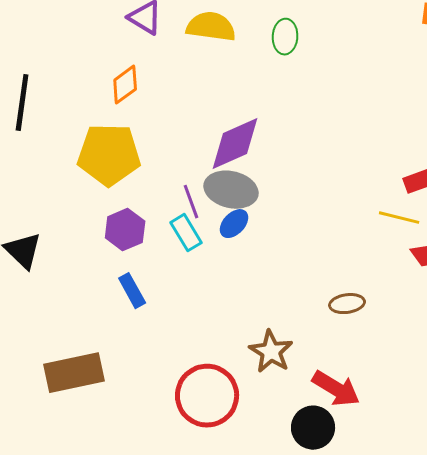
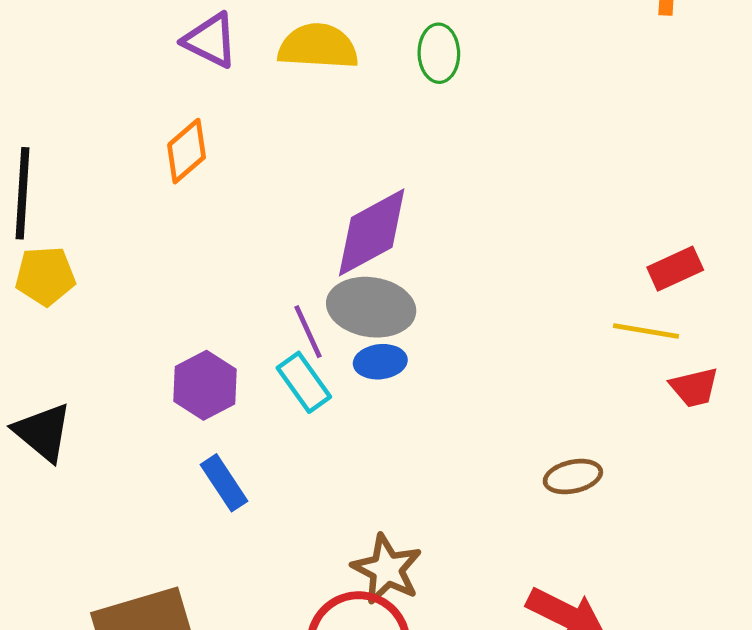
yellow pentagon: (109, 155) -> (45, 276), moved, size x0.6
blue ellipse: (234, 224) -> (380, 362), turned 44
brown star: (271, 352) -> (387, 569), moved

